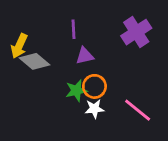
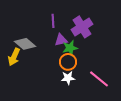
purple cross: (136, 32) -> (82, 27), moved
yellow arrow: (19, 46) -> (14, 57), moved
green star: (76, 91) -> (70, 48), moved

